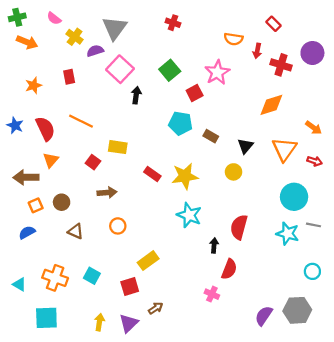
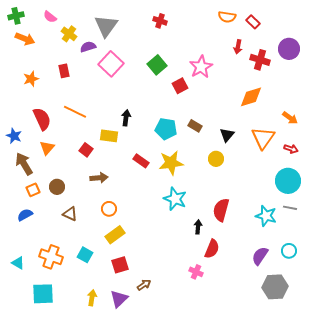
orange semicircle: (233, 39) -> (227, 17), moved
black arrow: (136, 95) -> (126, 118), moved
cyan pentagon: (181, 123) -> (166, 129), moved
blue star: (15, 125) -> (14, 136), moved
brown arrow: (26, 177) -> (24, 164), turned 60
cyan circle: (294, 197) -> (288, 181), moved
yellow rectangle: (148, 261) -> (115, 235), moved
purple semicircle: (264, 316) -> (260, 256), moved

